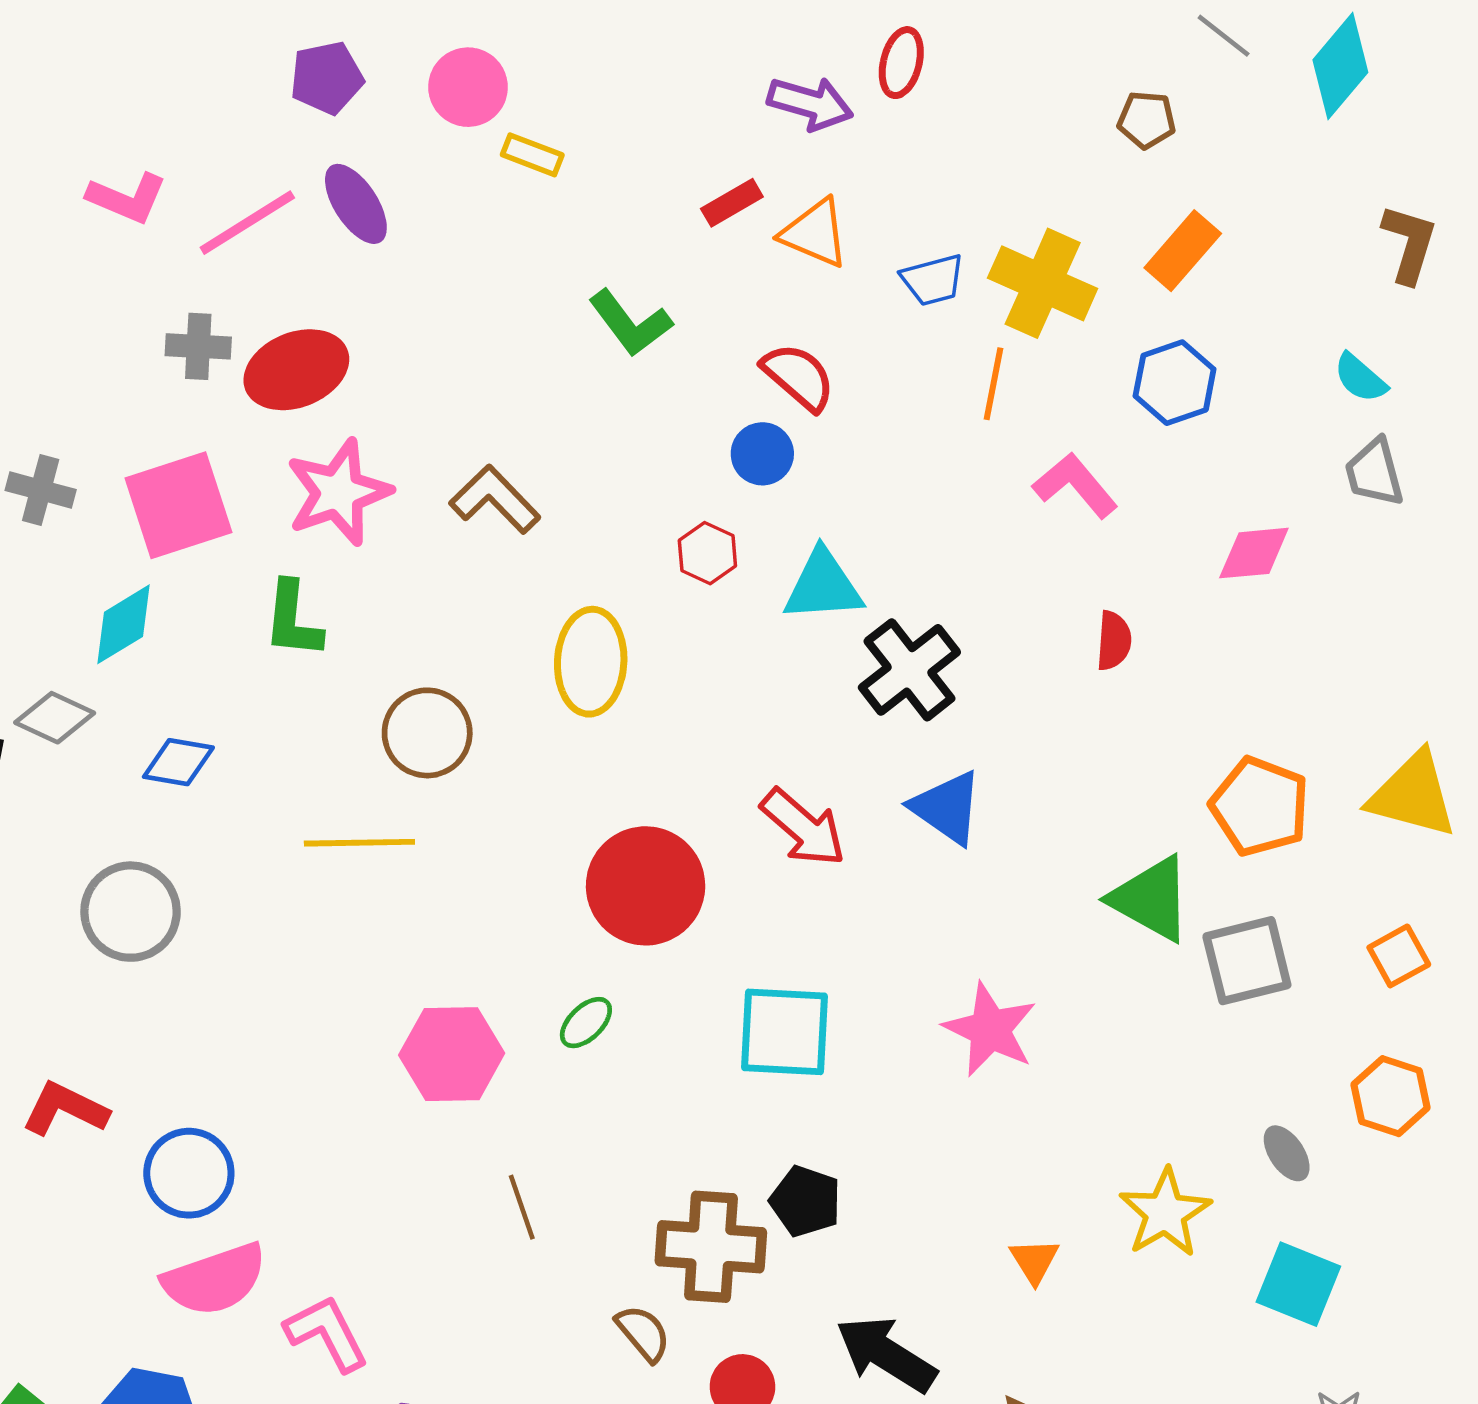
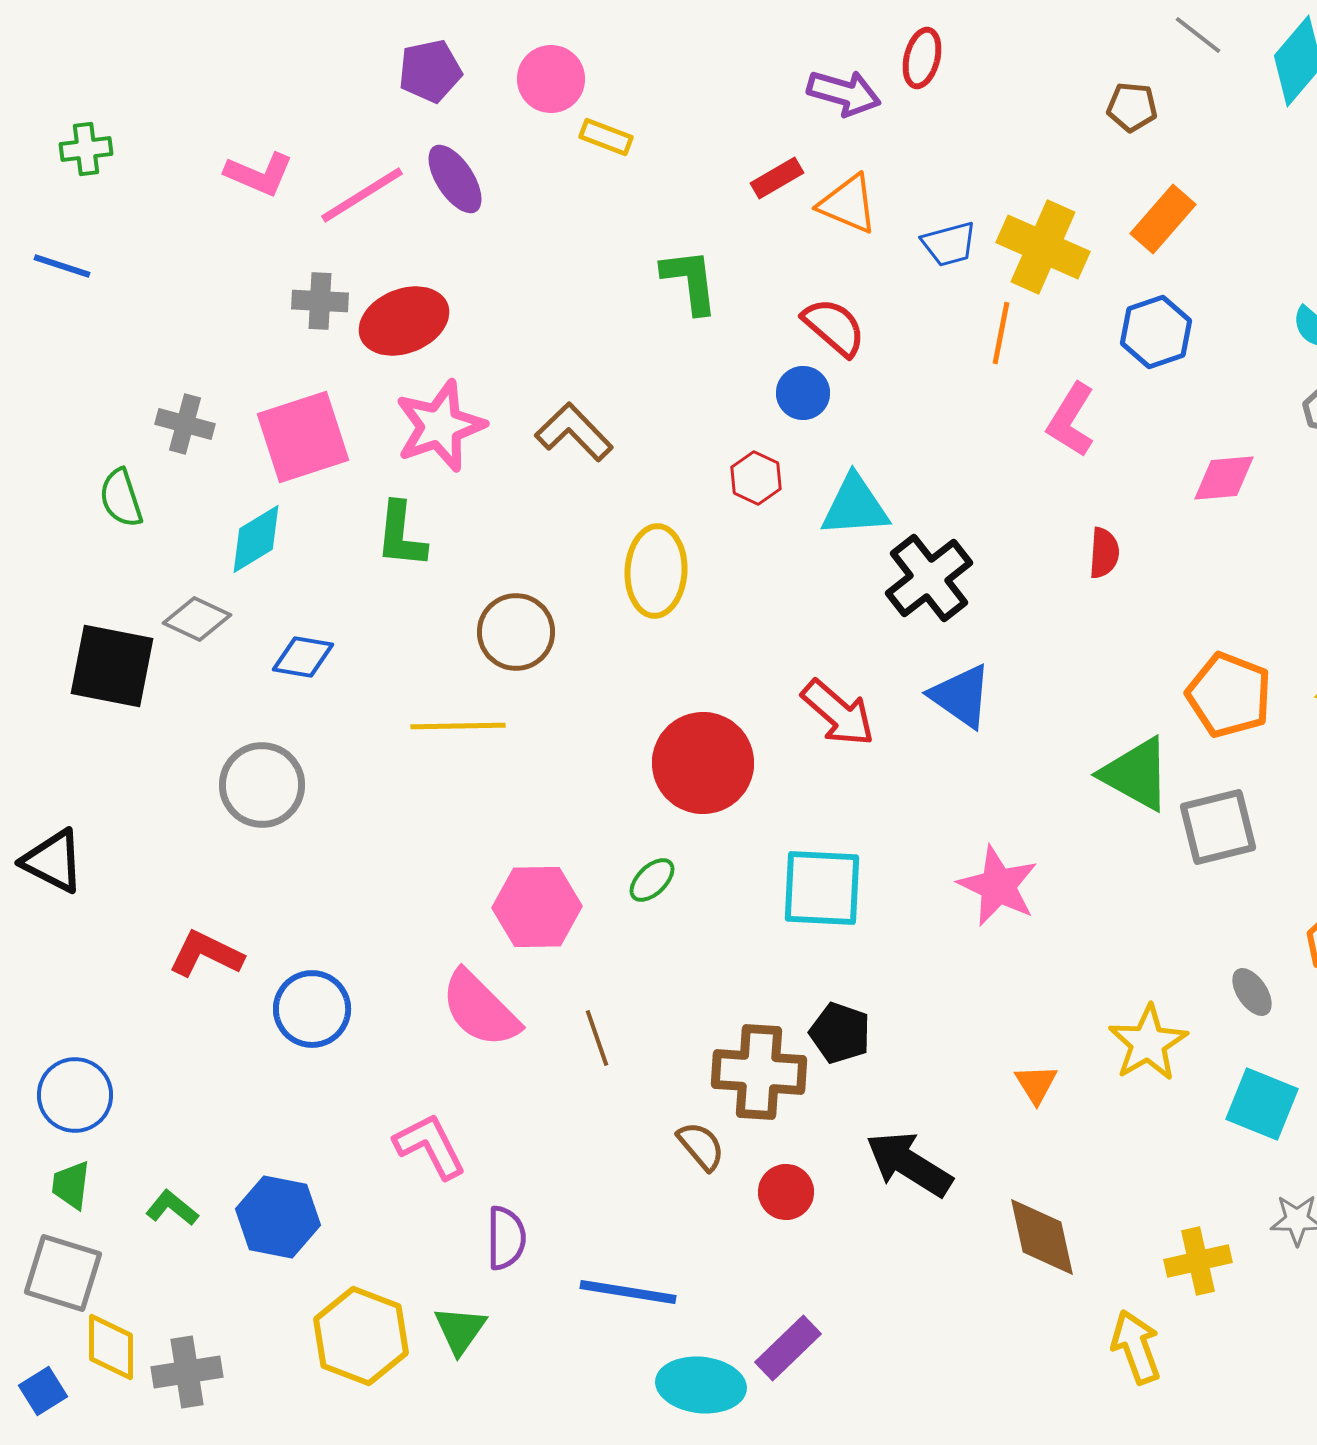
green L-shape: (630, 323) -> (690, 281), turned -150
pink L-shape: (1075, 485) -> (1071, 420), turned -108
pink semicircle: (215, 1279) -> (480, 1009), moved, turned 64

